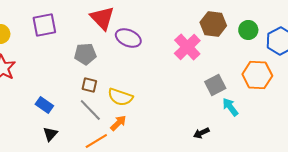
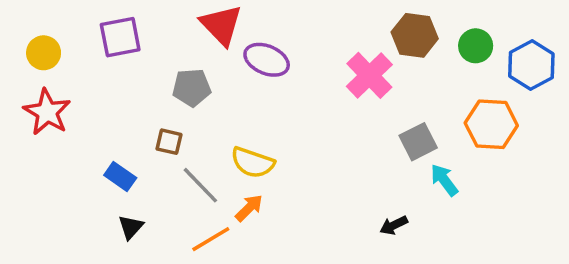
brown square: (89, 85) -> (169, 142), moved

